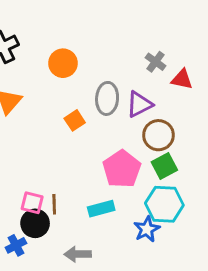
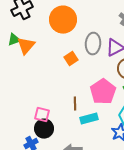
orange circle: (63, 63) -> (63, 20), size x1.4
brown line: (54, 204) -> (75, 104), moved

